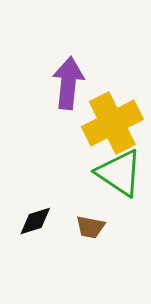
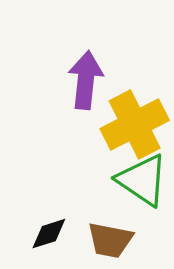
brown trapezoid: (90, 227) -> (110, 240), size x1.4

